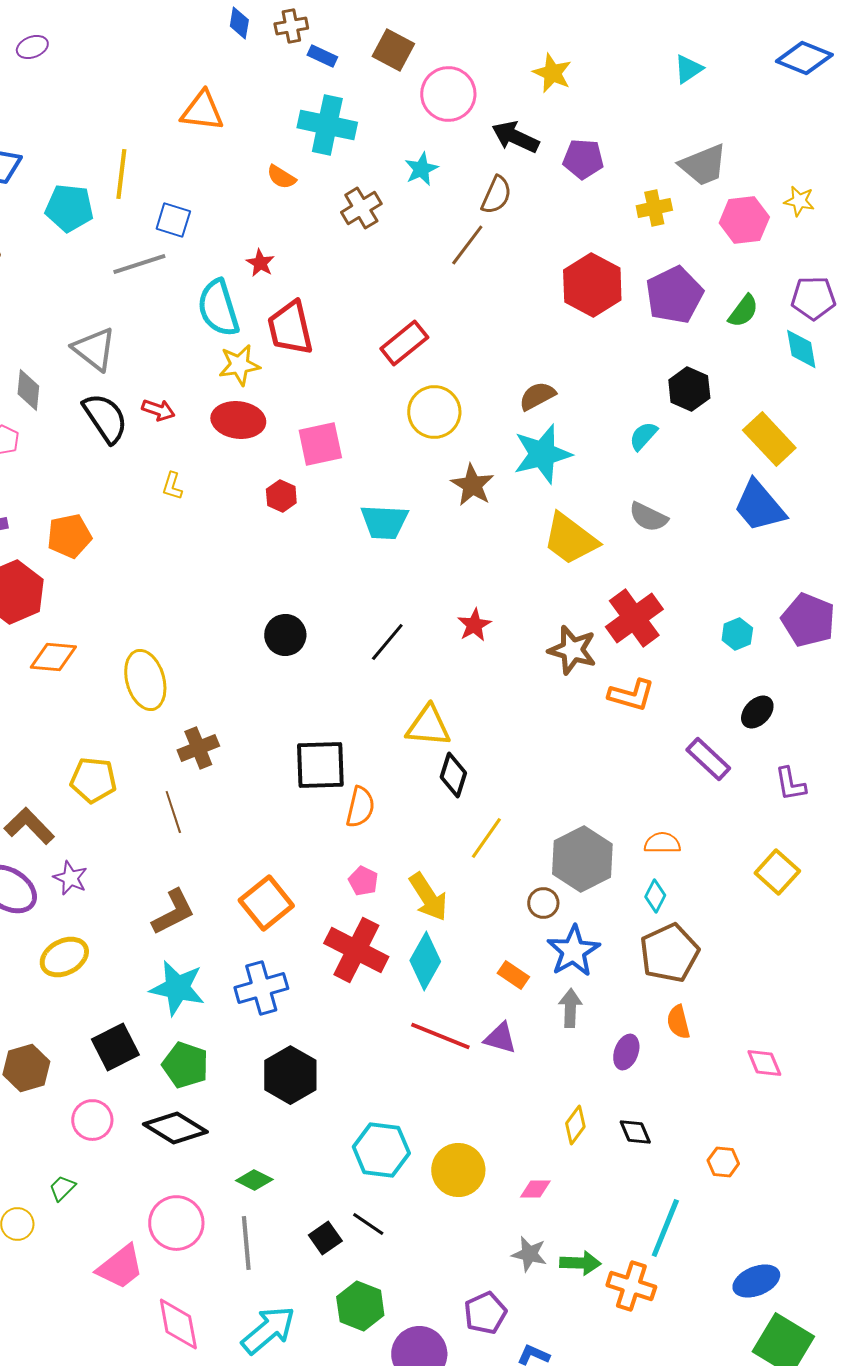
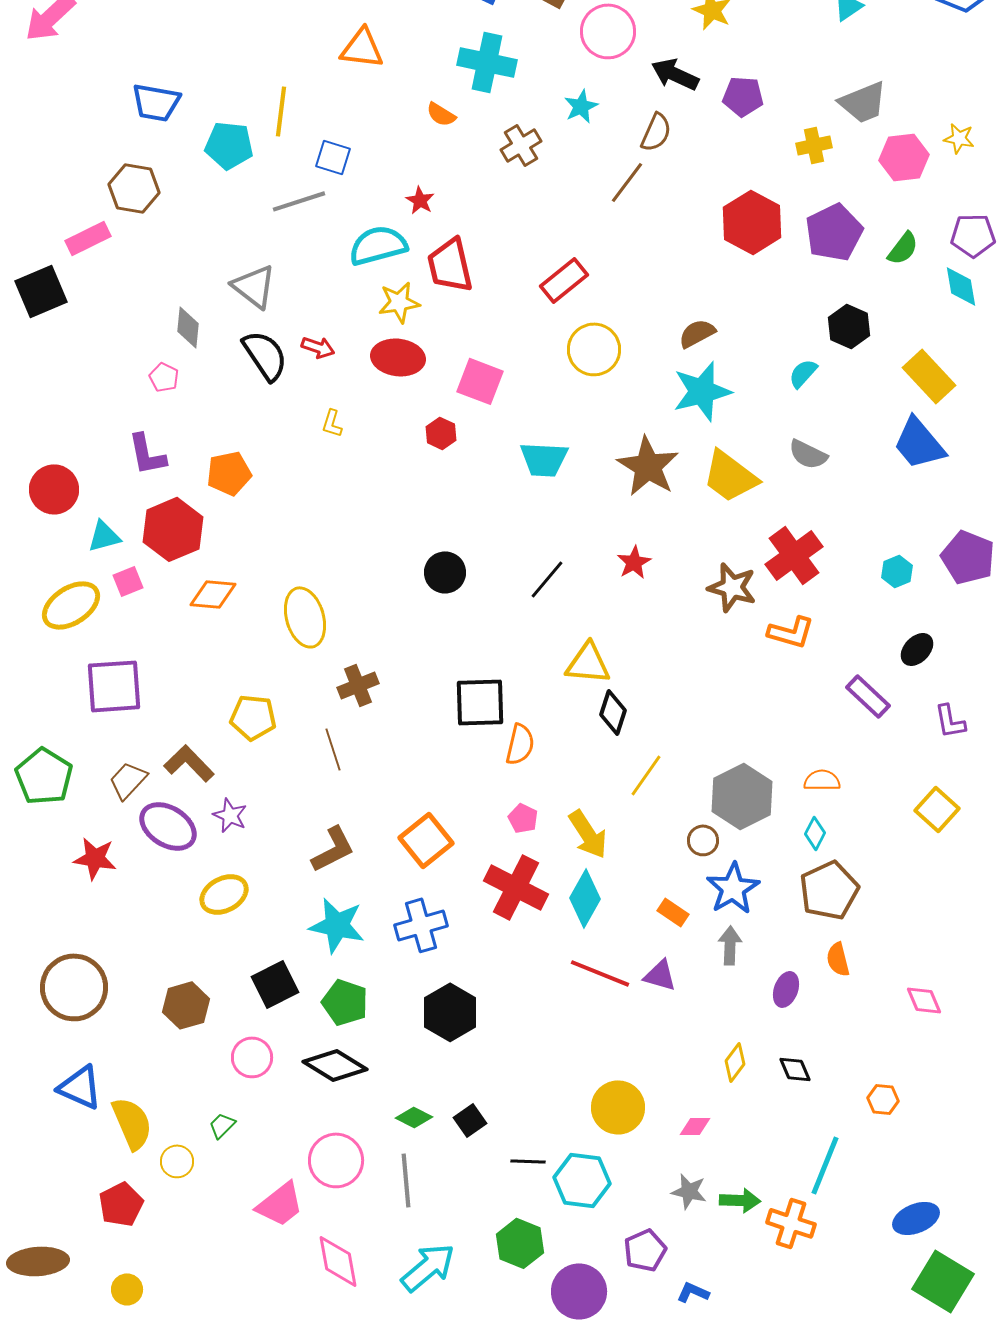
cyan semicircle: (218, 308) -> (378, 245), turned 92
pink square: (320, 444) -> (480, 381), turned 33
brown star: (472, 485) -> (648, 466), moved, size x1.4
cyan hexagon: (381, 1150) -> (582, 1180), moved
black line: (368, 1224) -> (528, 1161), turned -32
black square: (325, 1238) -> (470, 1120), moved

